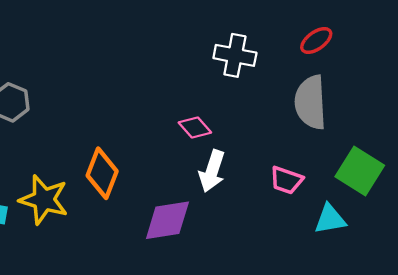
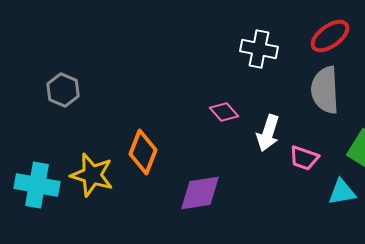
red ellipse: (316, 40) -> (330, 36), size x1.4
white arrow: (212, 171) -> (268, 133), moved

